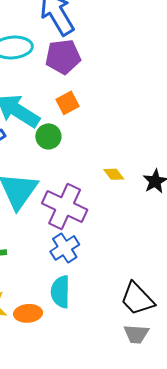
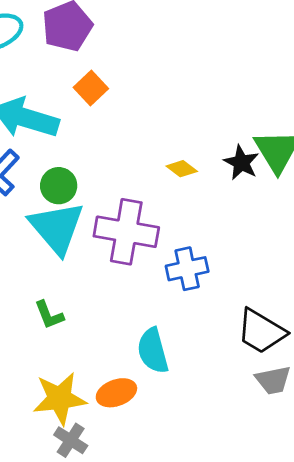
green circle: (48, 136) -> (59, 186), moved
blue cross: (65, 248) -> (187, 269), moved, turned 36

